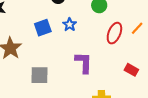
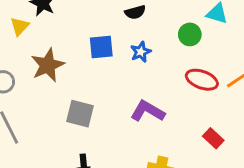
red ellipse: (114, 33) -> (202, 80), turned 75
purple L-shape: (84, 63) -> (148, 111), turned -75

